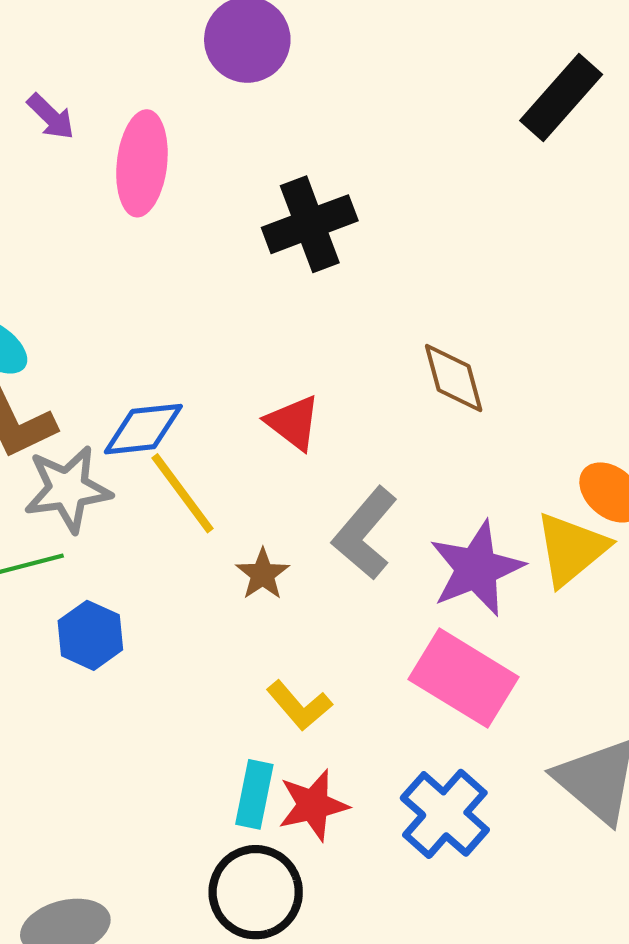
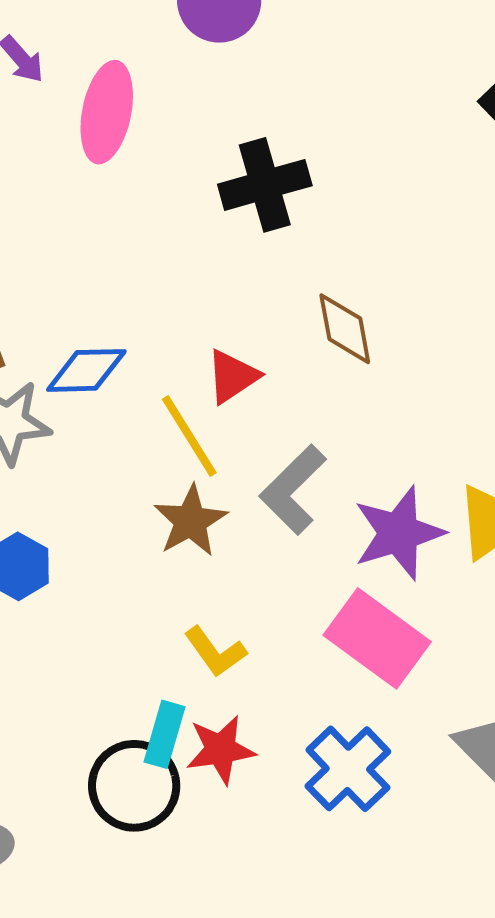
brown diamond: (454, 378) -> (345, 329), moved
red triangle: (293, 423) -> (232, 376), turned 44
yellow line: (183, 493) -> (189, 436), moved
brown star: (263, 574) -> (190, 521), size x1.4
black circle: (256, 892) -> (134, 786), moved

